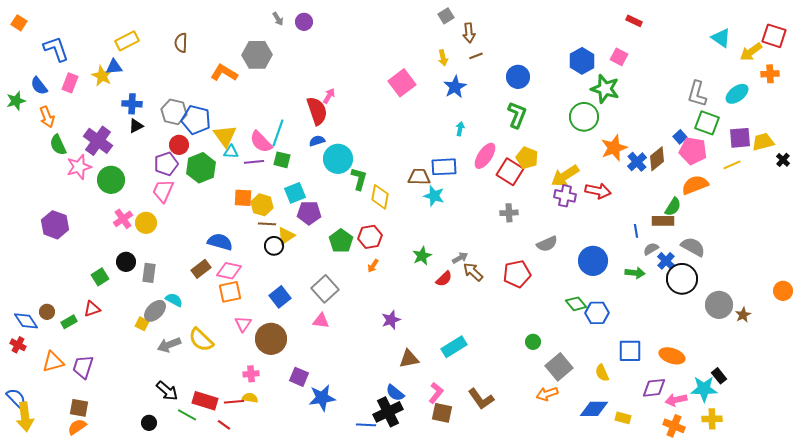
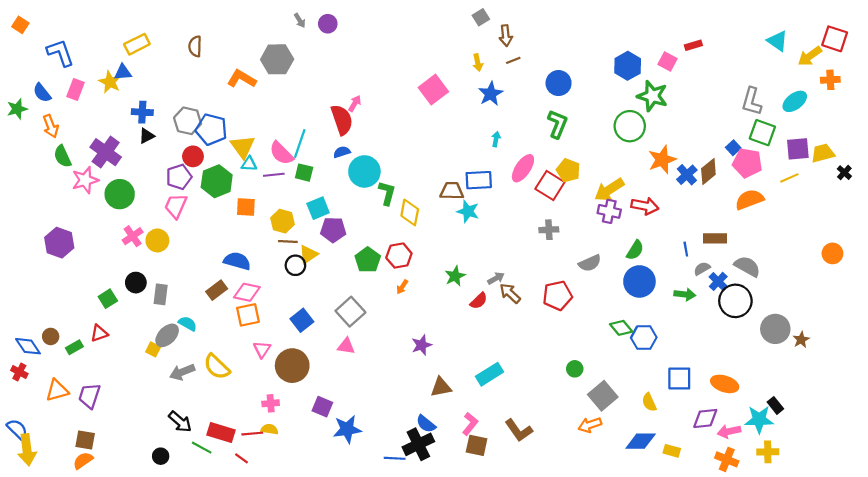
red rectangle: (634, 21) -> (693, 45), moved, turned -42
orange square: (243, 198) -> (246, 207), moved
green semicircle: (673, 207) -> (635, 250), moved
orange circle: (783, 291) -> (832, 253), moved

